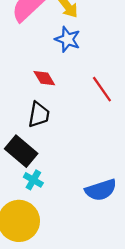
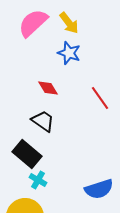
black trapezoid: (39, 115) -> (43, 121), turned -65

